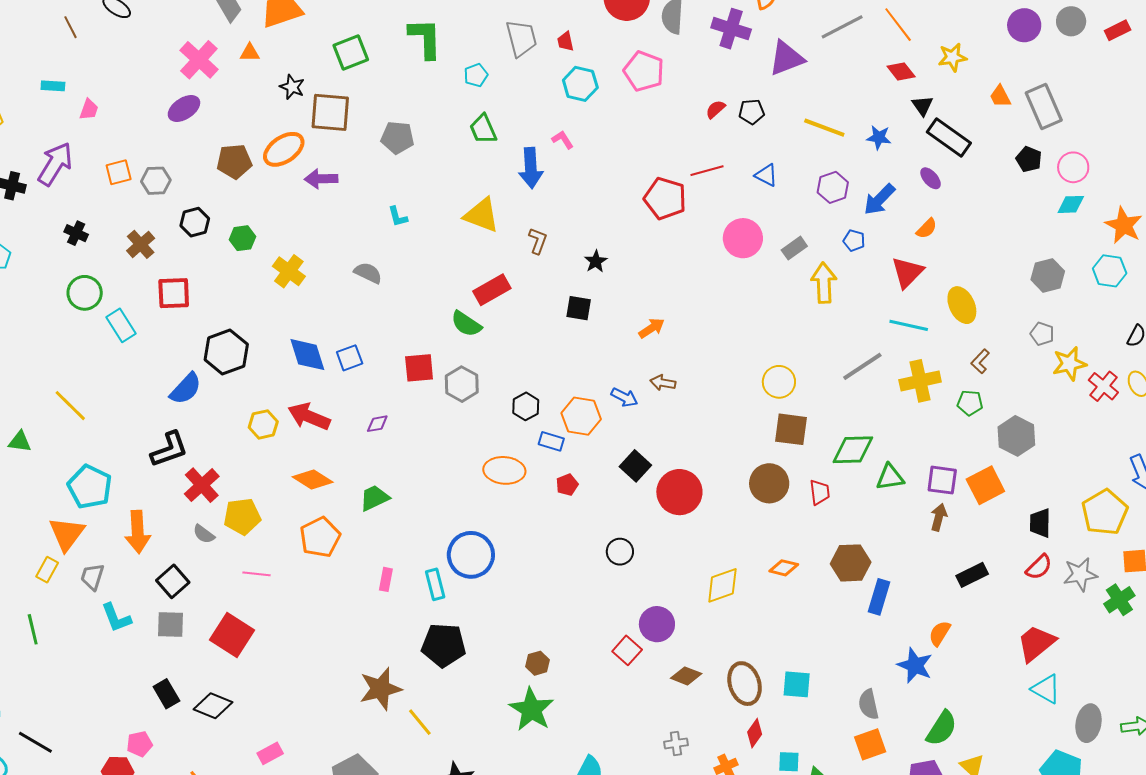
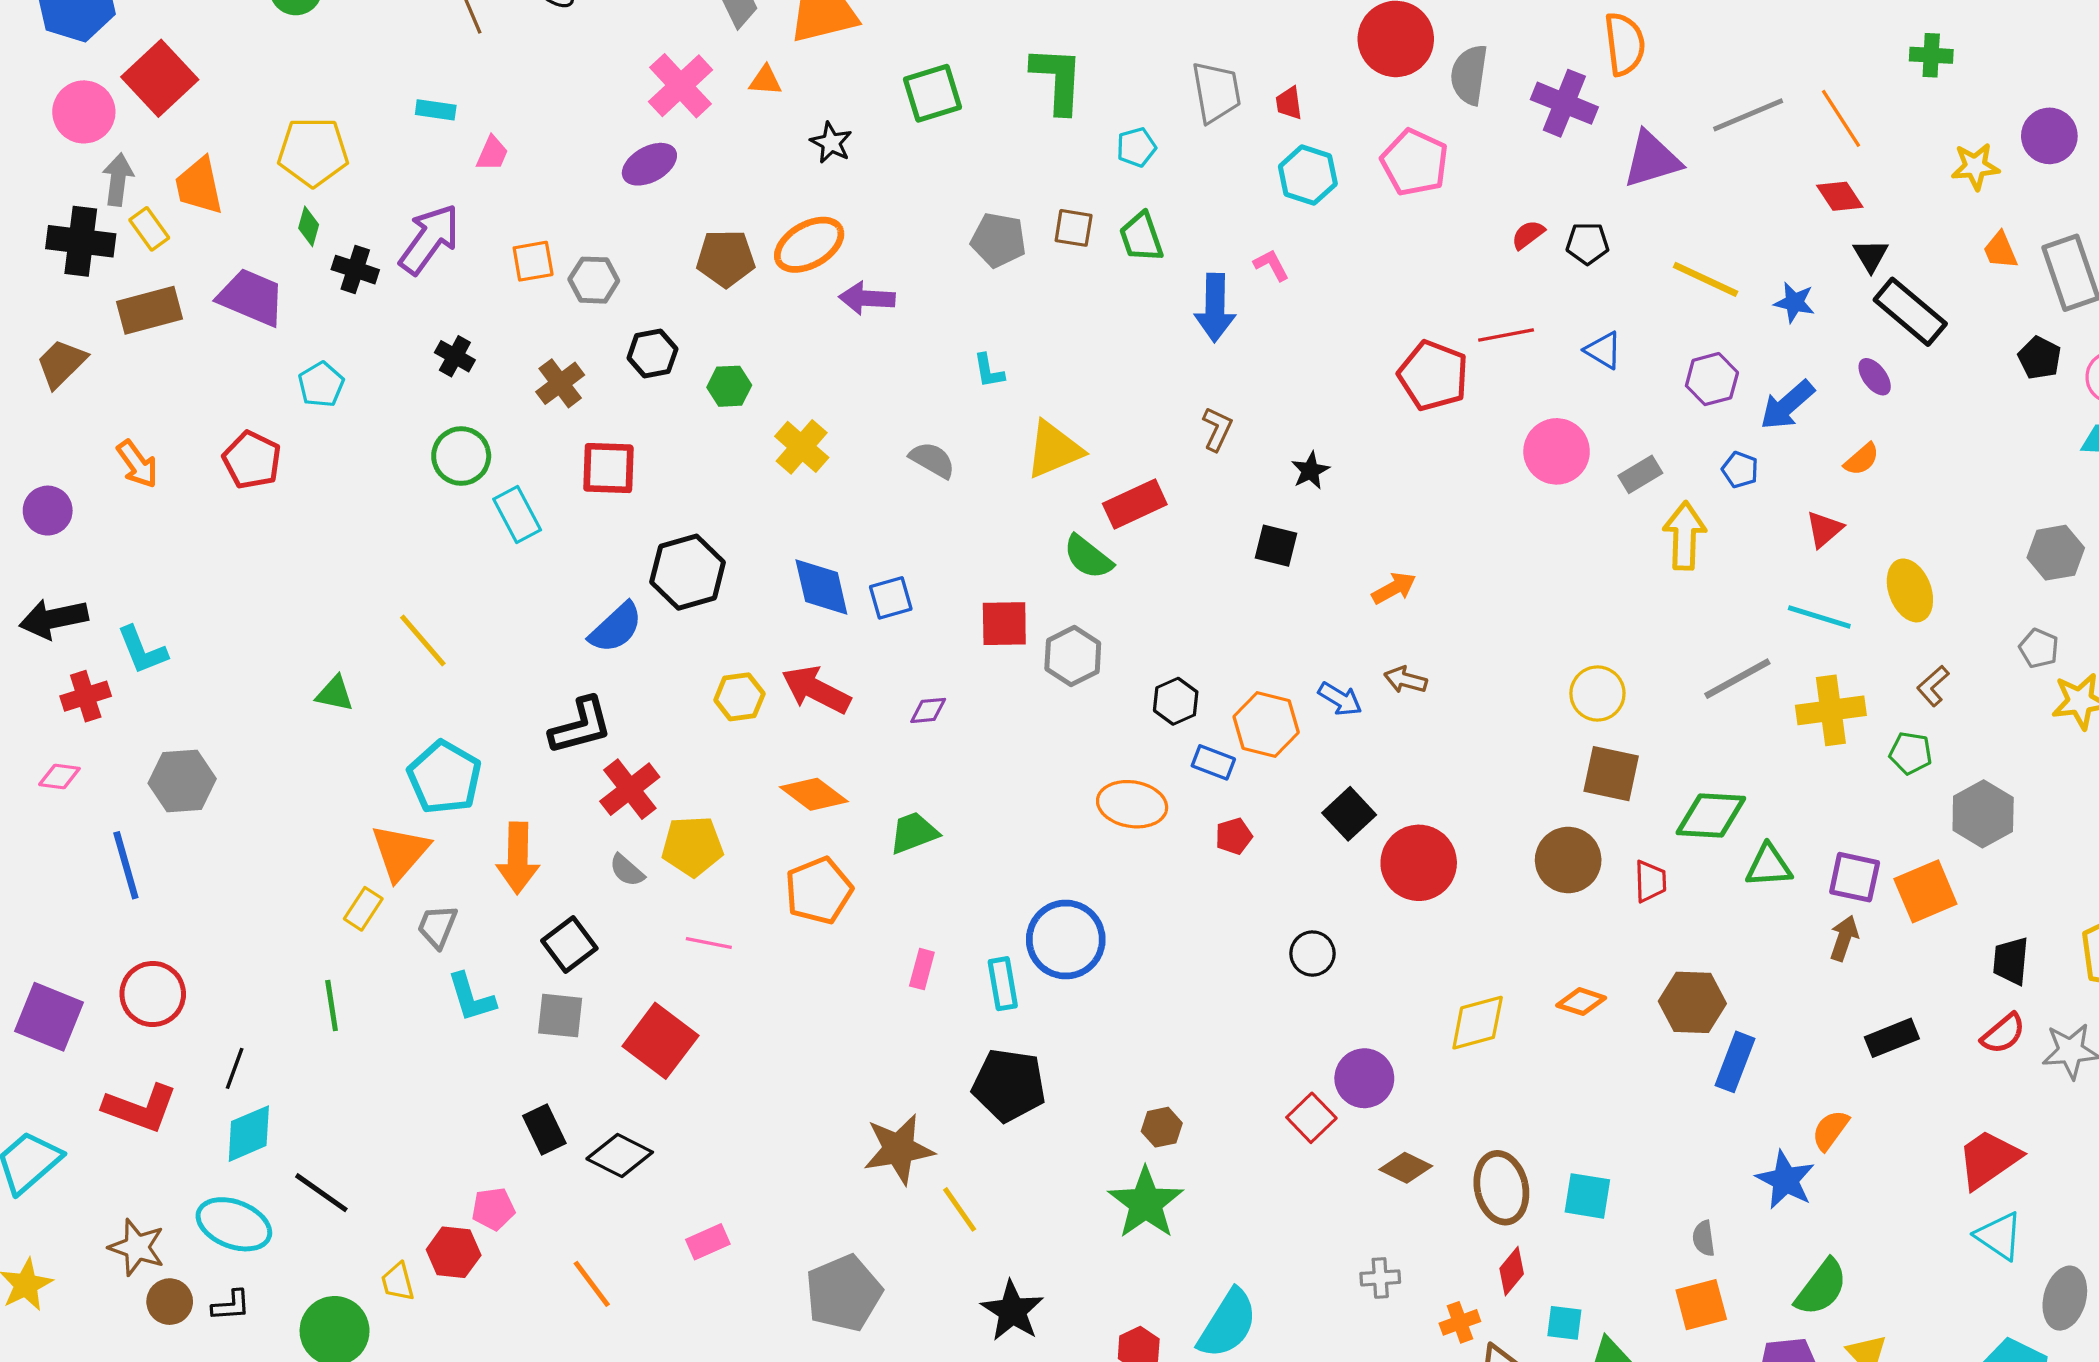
yellow star: (952, 57) -> (1975, 166), moved
brown square: (330, 112) -> (1074, 228), moved, size x0.6
yellow triangle: (482, 215) -> (1054, 450), moved, turned -48
red triangle: (907, 272) -> (1824, 529), size x0.7
gray semicircle: (869, 704) -> (1704, 1238), size x0.7

